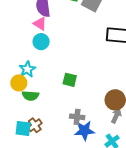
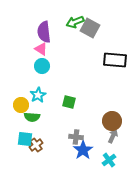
cyan star: (27, 69) -> (38, 95), moved
cyan square: (23, 129) -> (25, 139), moved
blue star: (84, 131) -> (83, 150), turned -30

